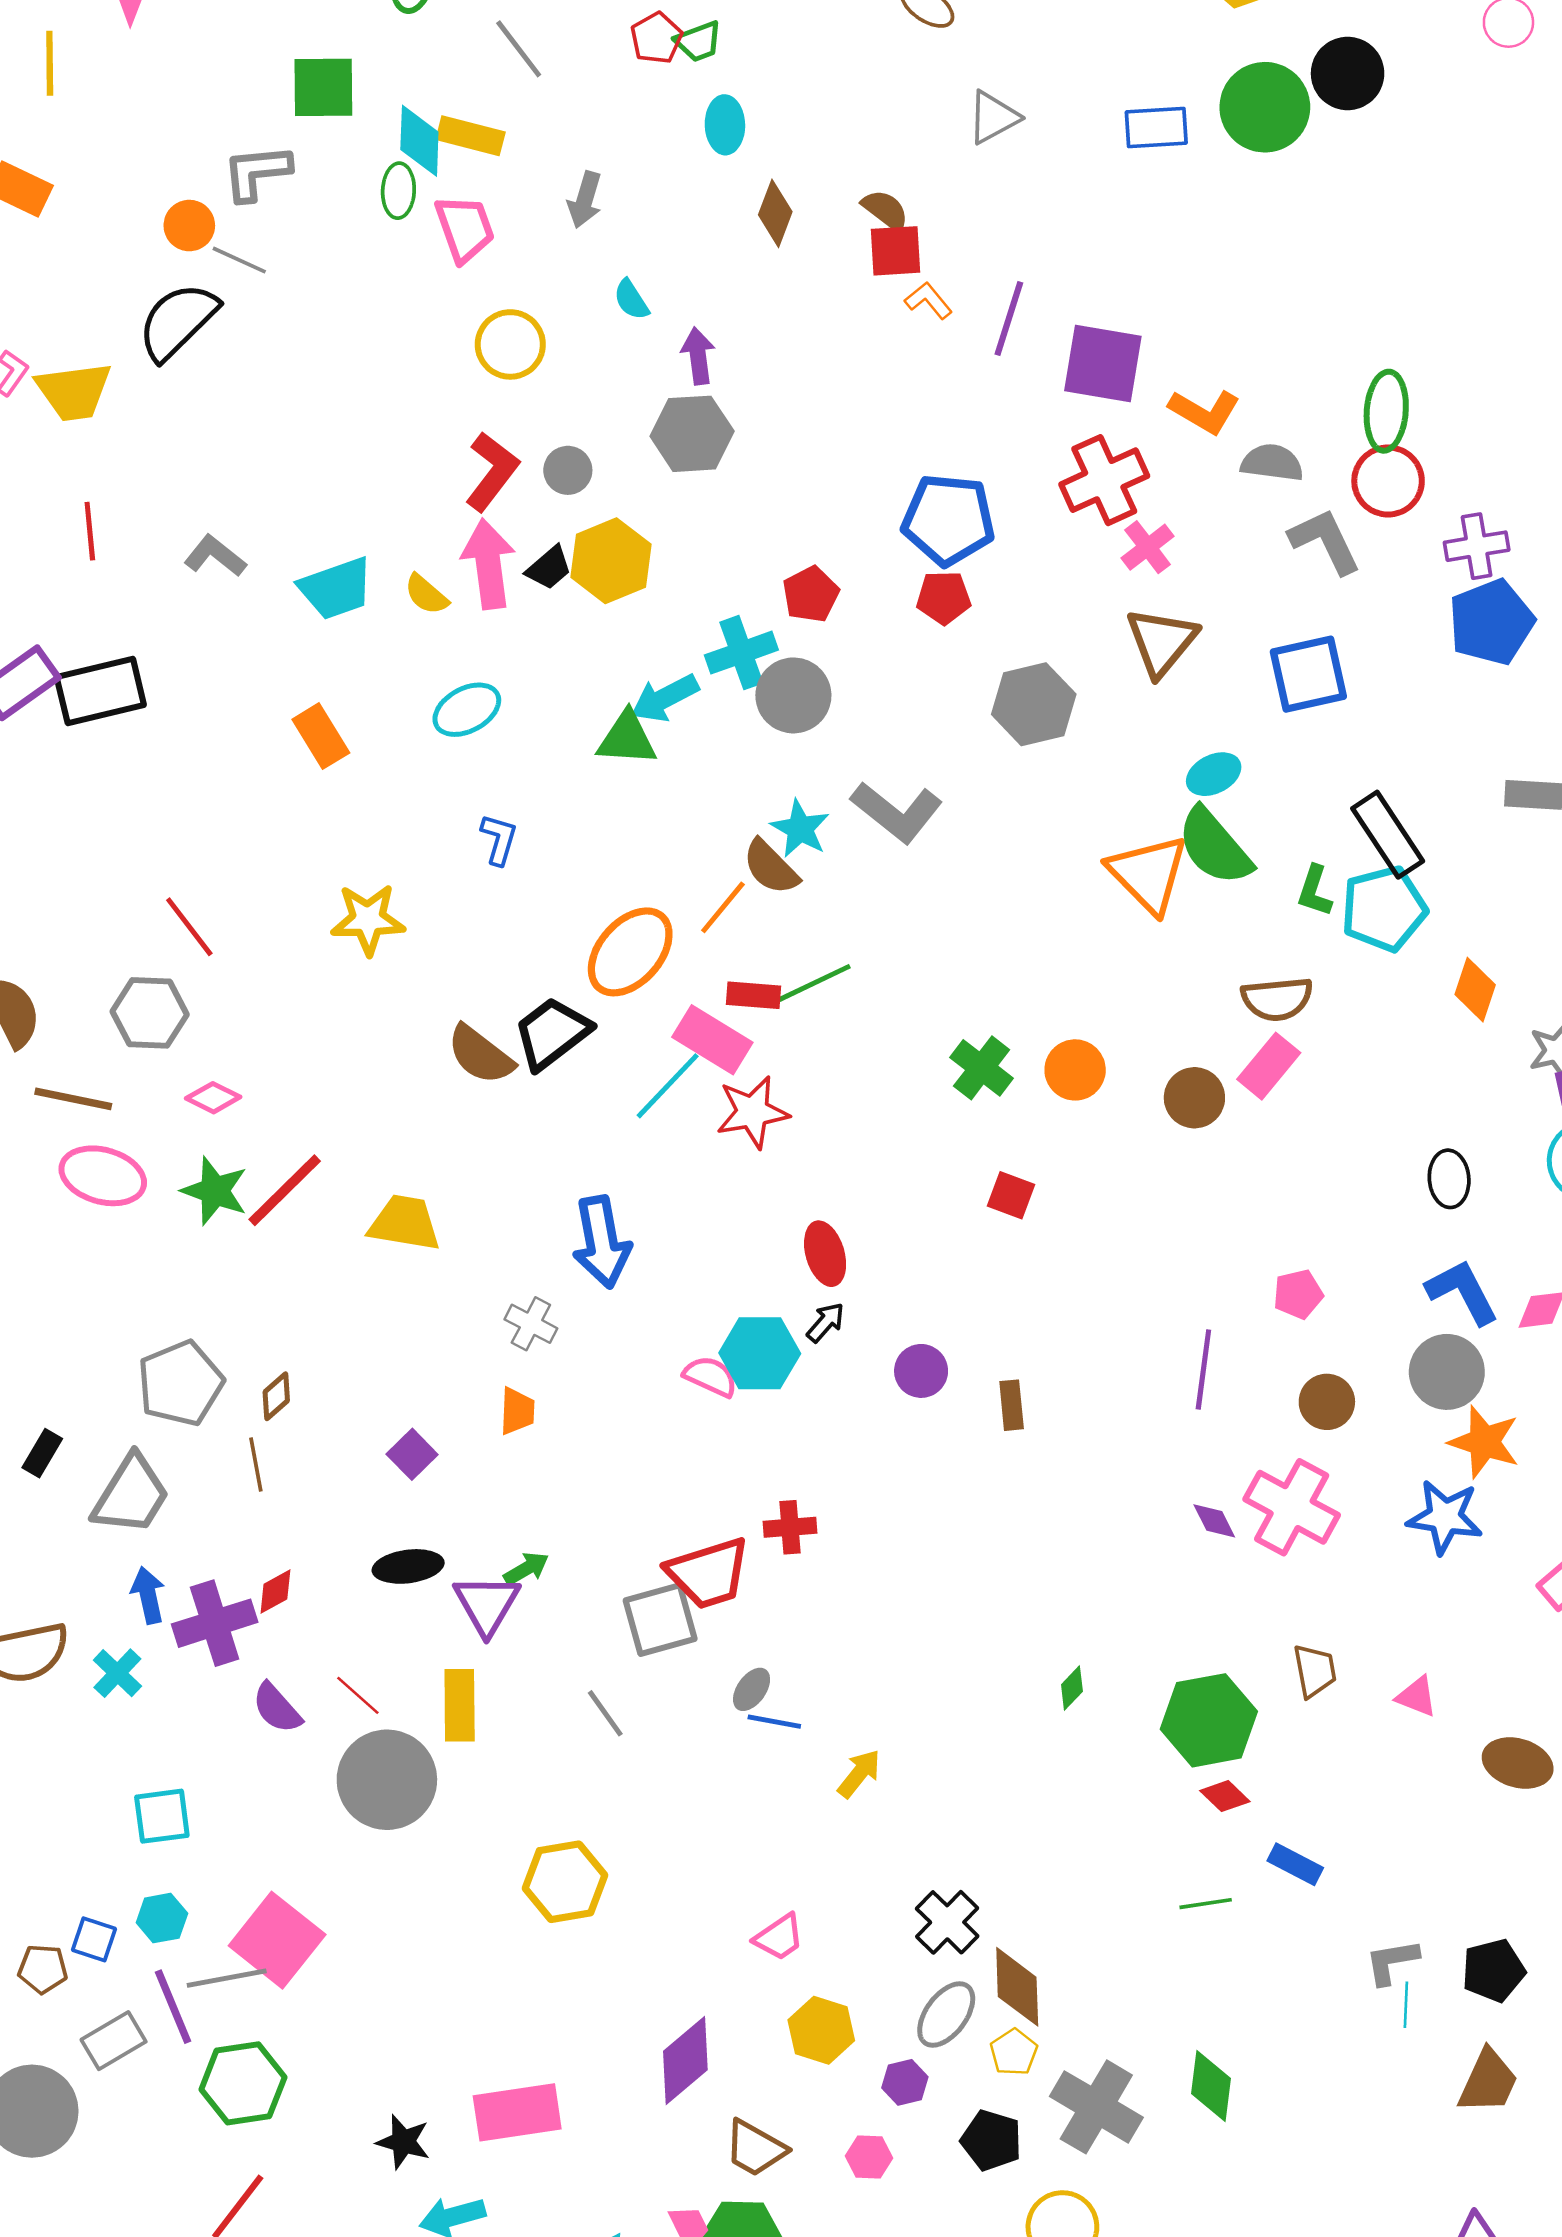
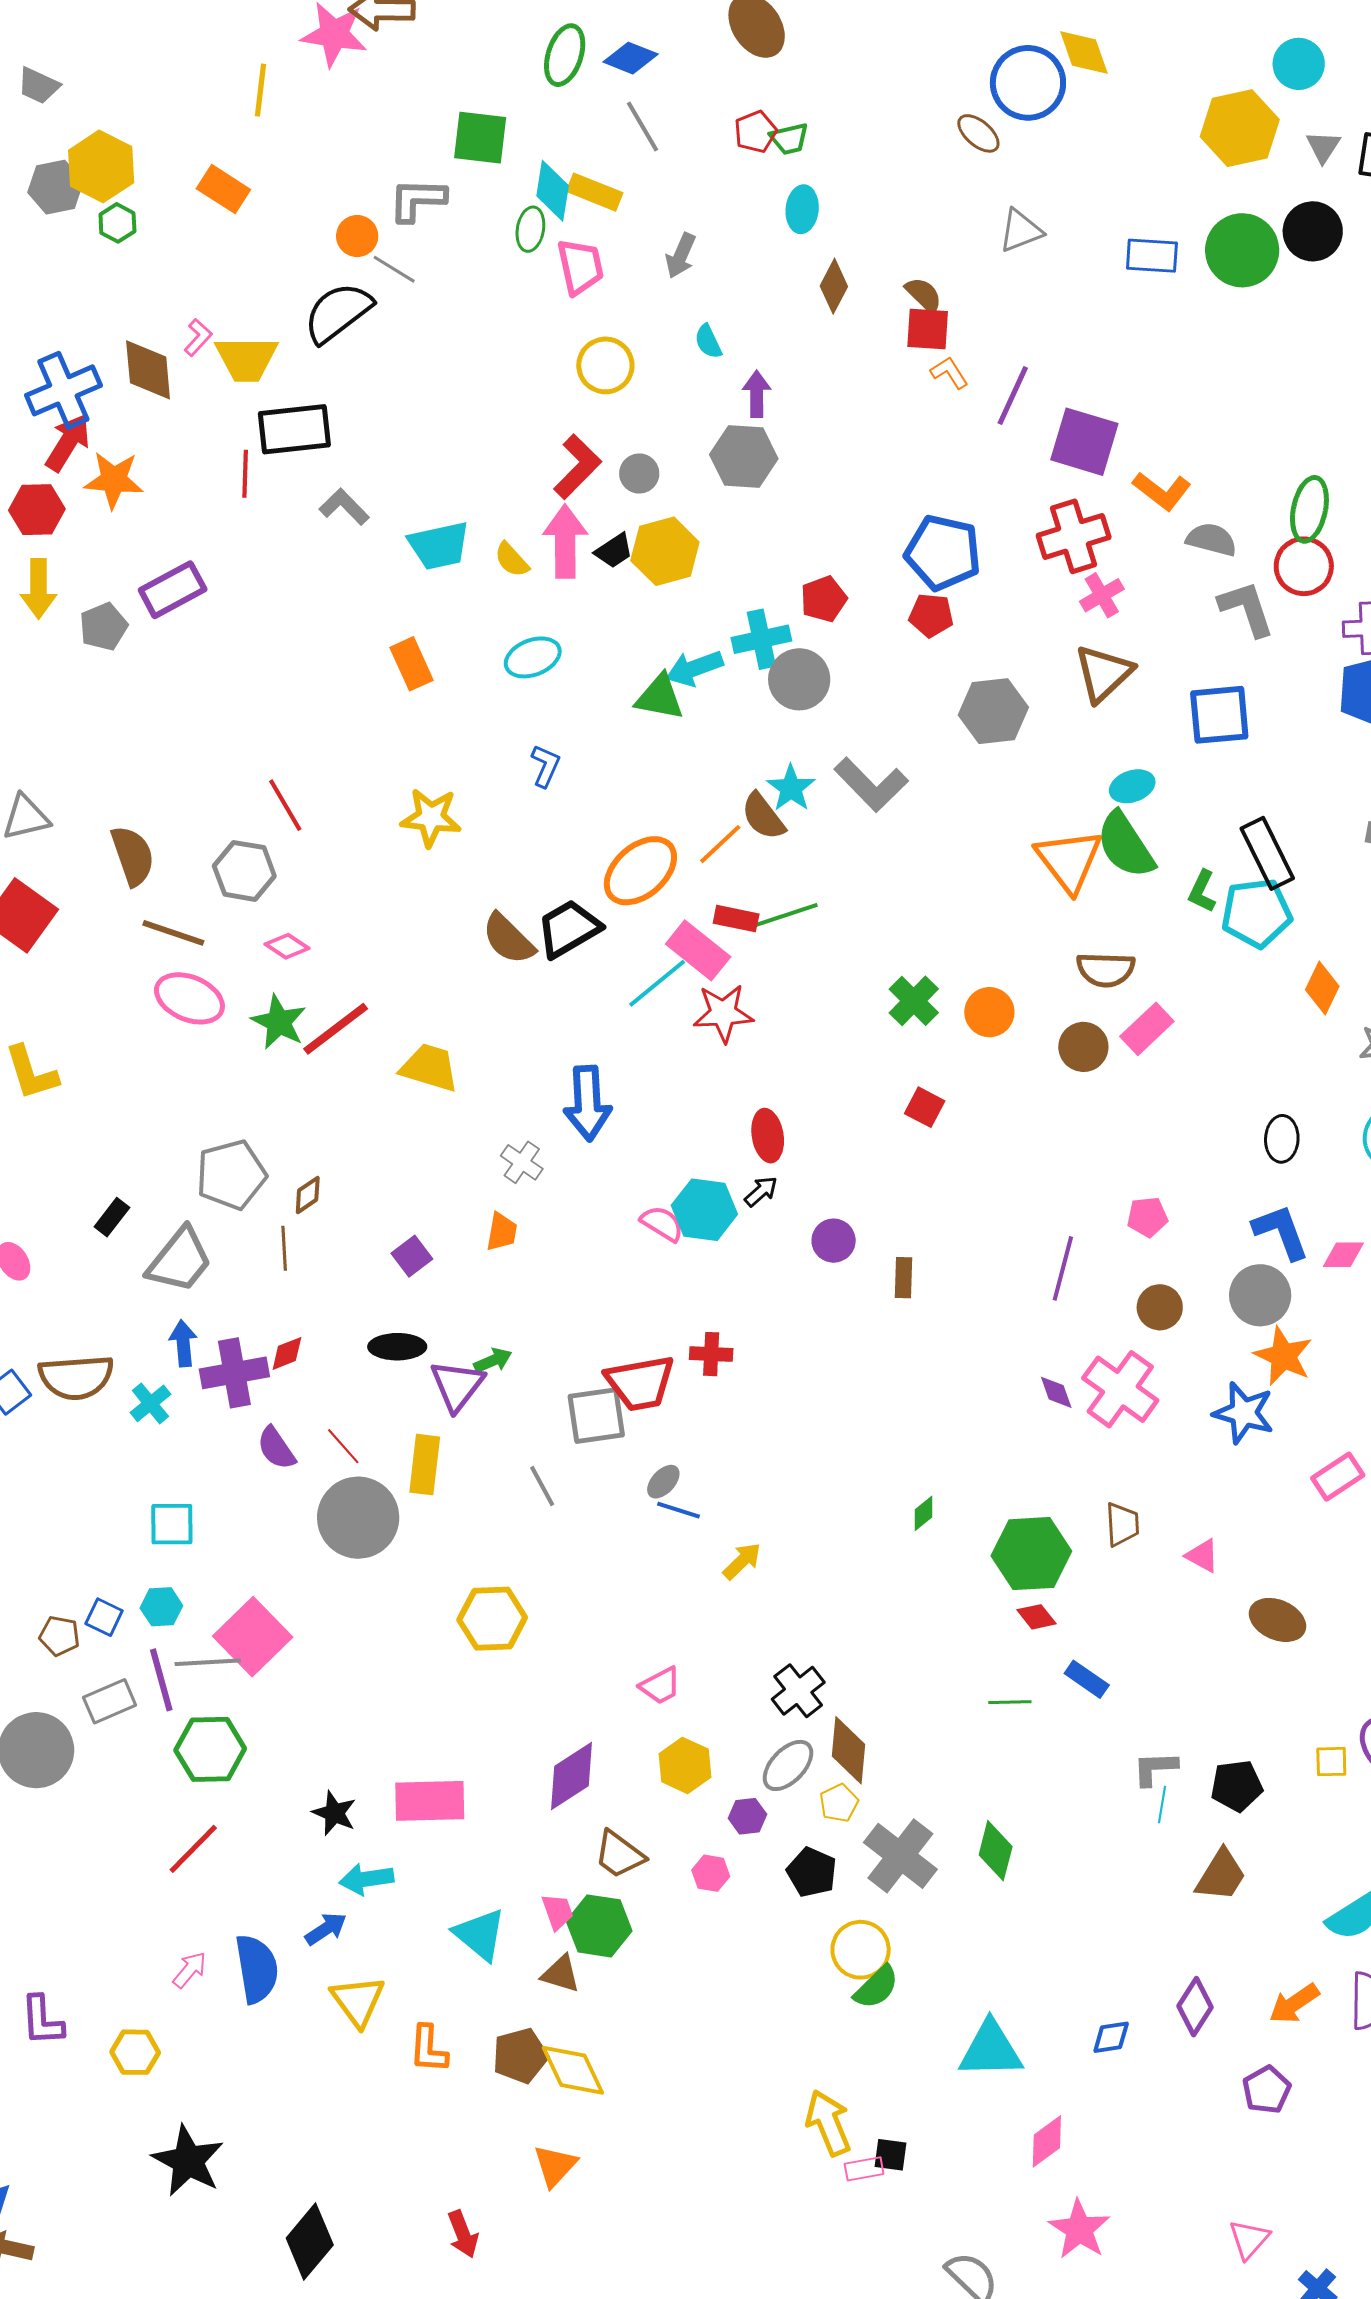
black rectangle: (100, 691) -> (294, 429), moved
brown semicircle: (1277, 999) -> (1106, 970), moved

